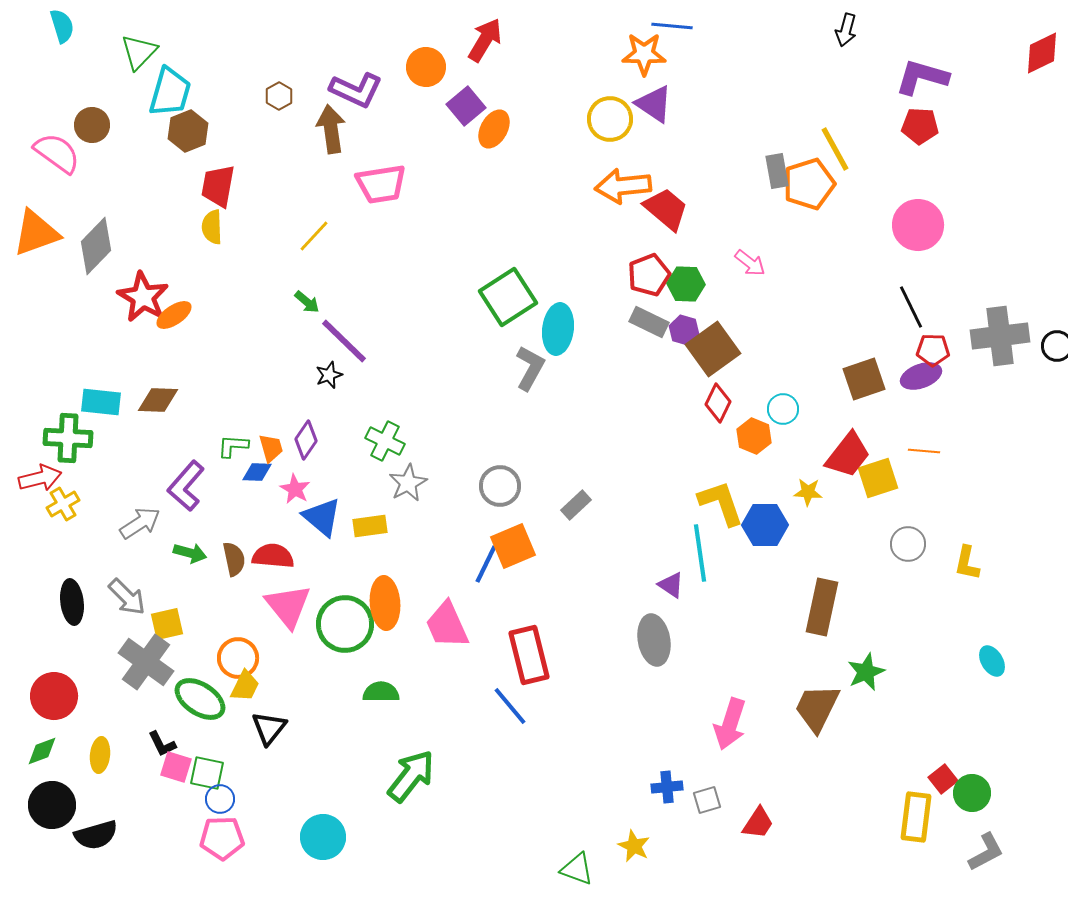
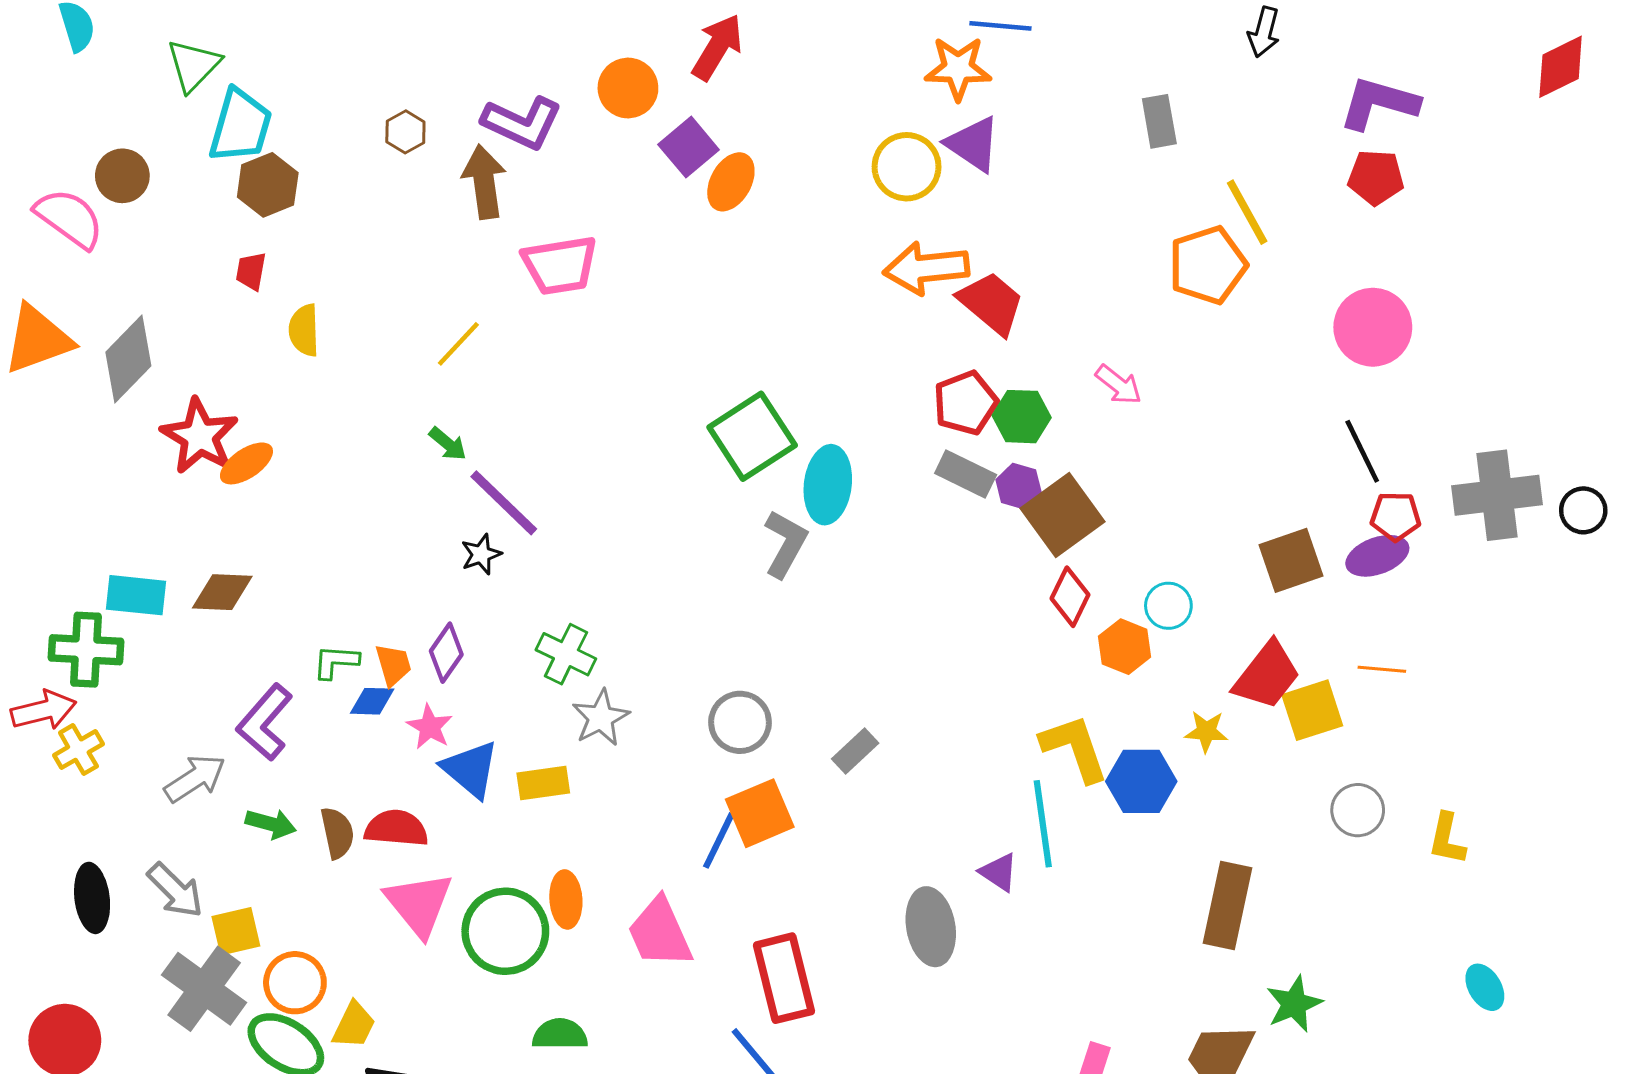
gray rectangle: (777, 171) -> (1159, 121), moved
red trapezoid: (218, 186) -> (251, 271), moved, size x0.6
orange ellipse: (385, 603) -> (566, 899), size x0.7
gray ellipse: (654, 640) -> (931, 927), moved
orange circle: (238, 658) -> (295, 983), moved

